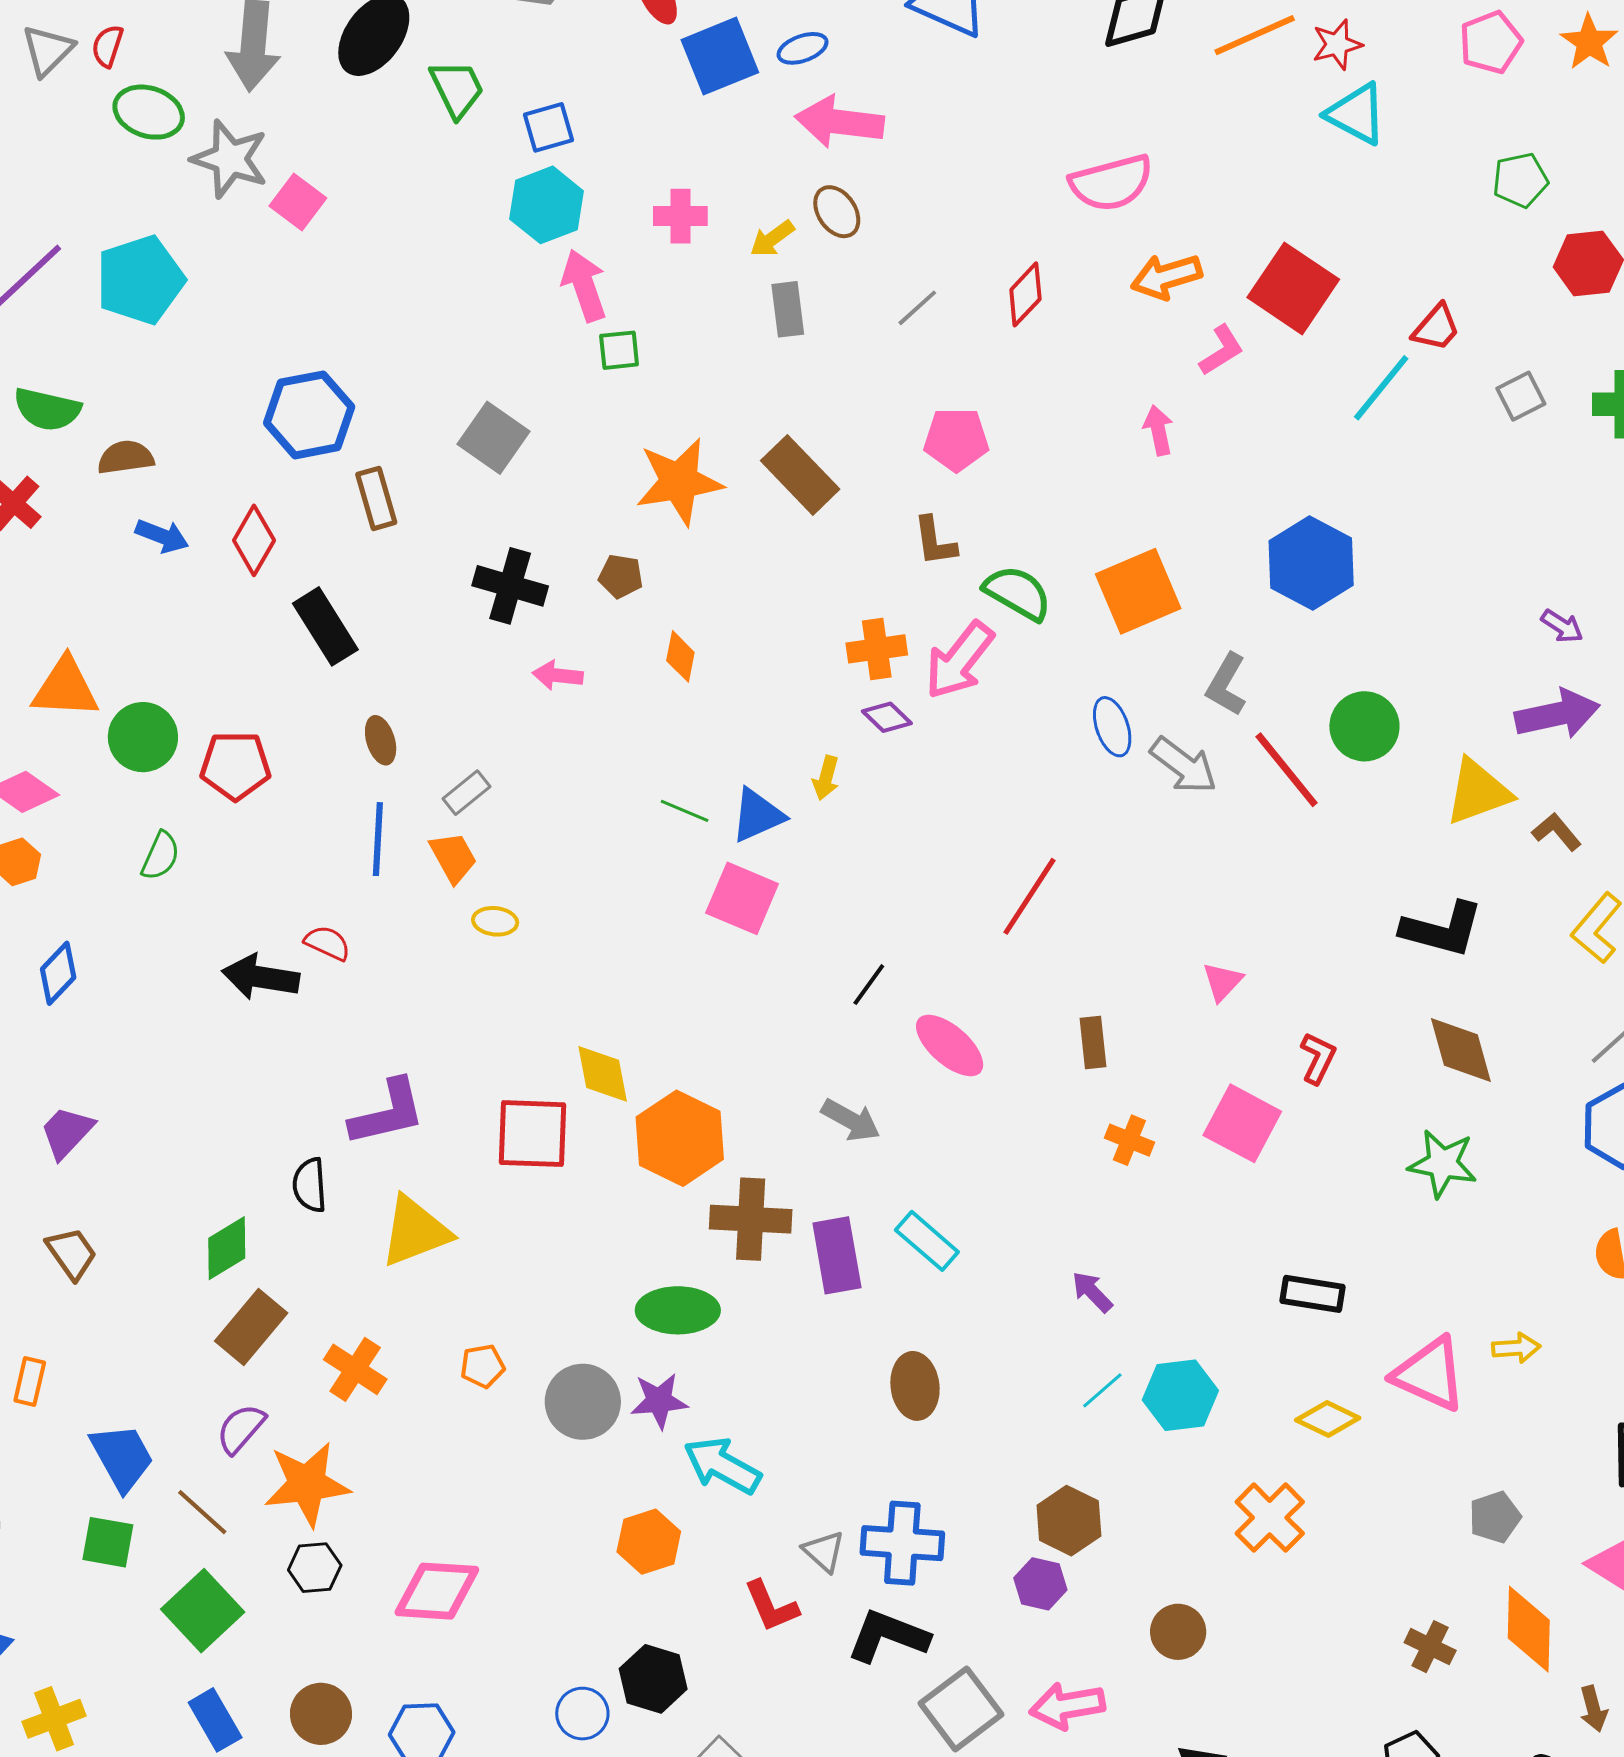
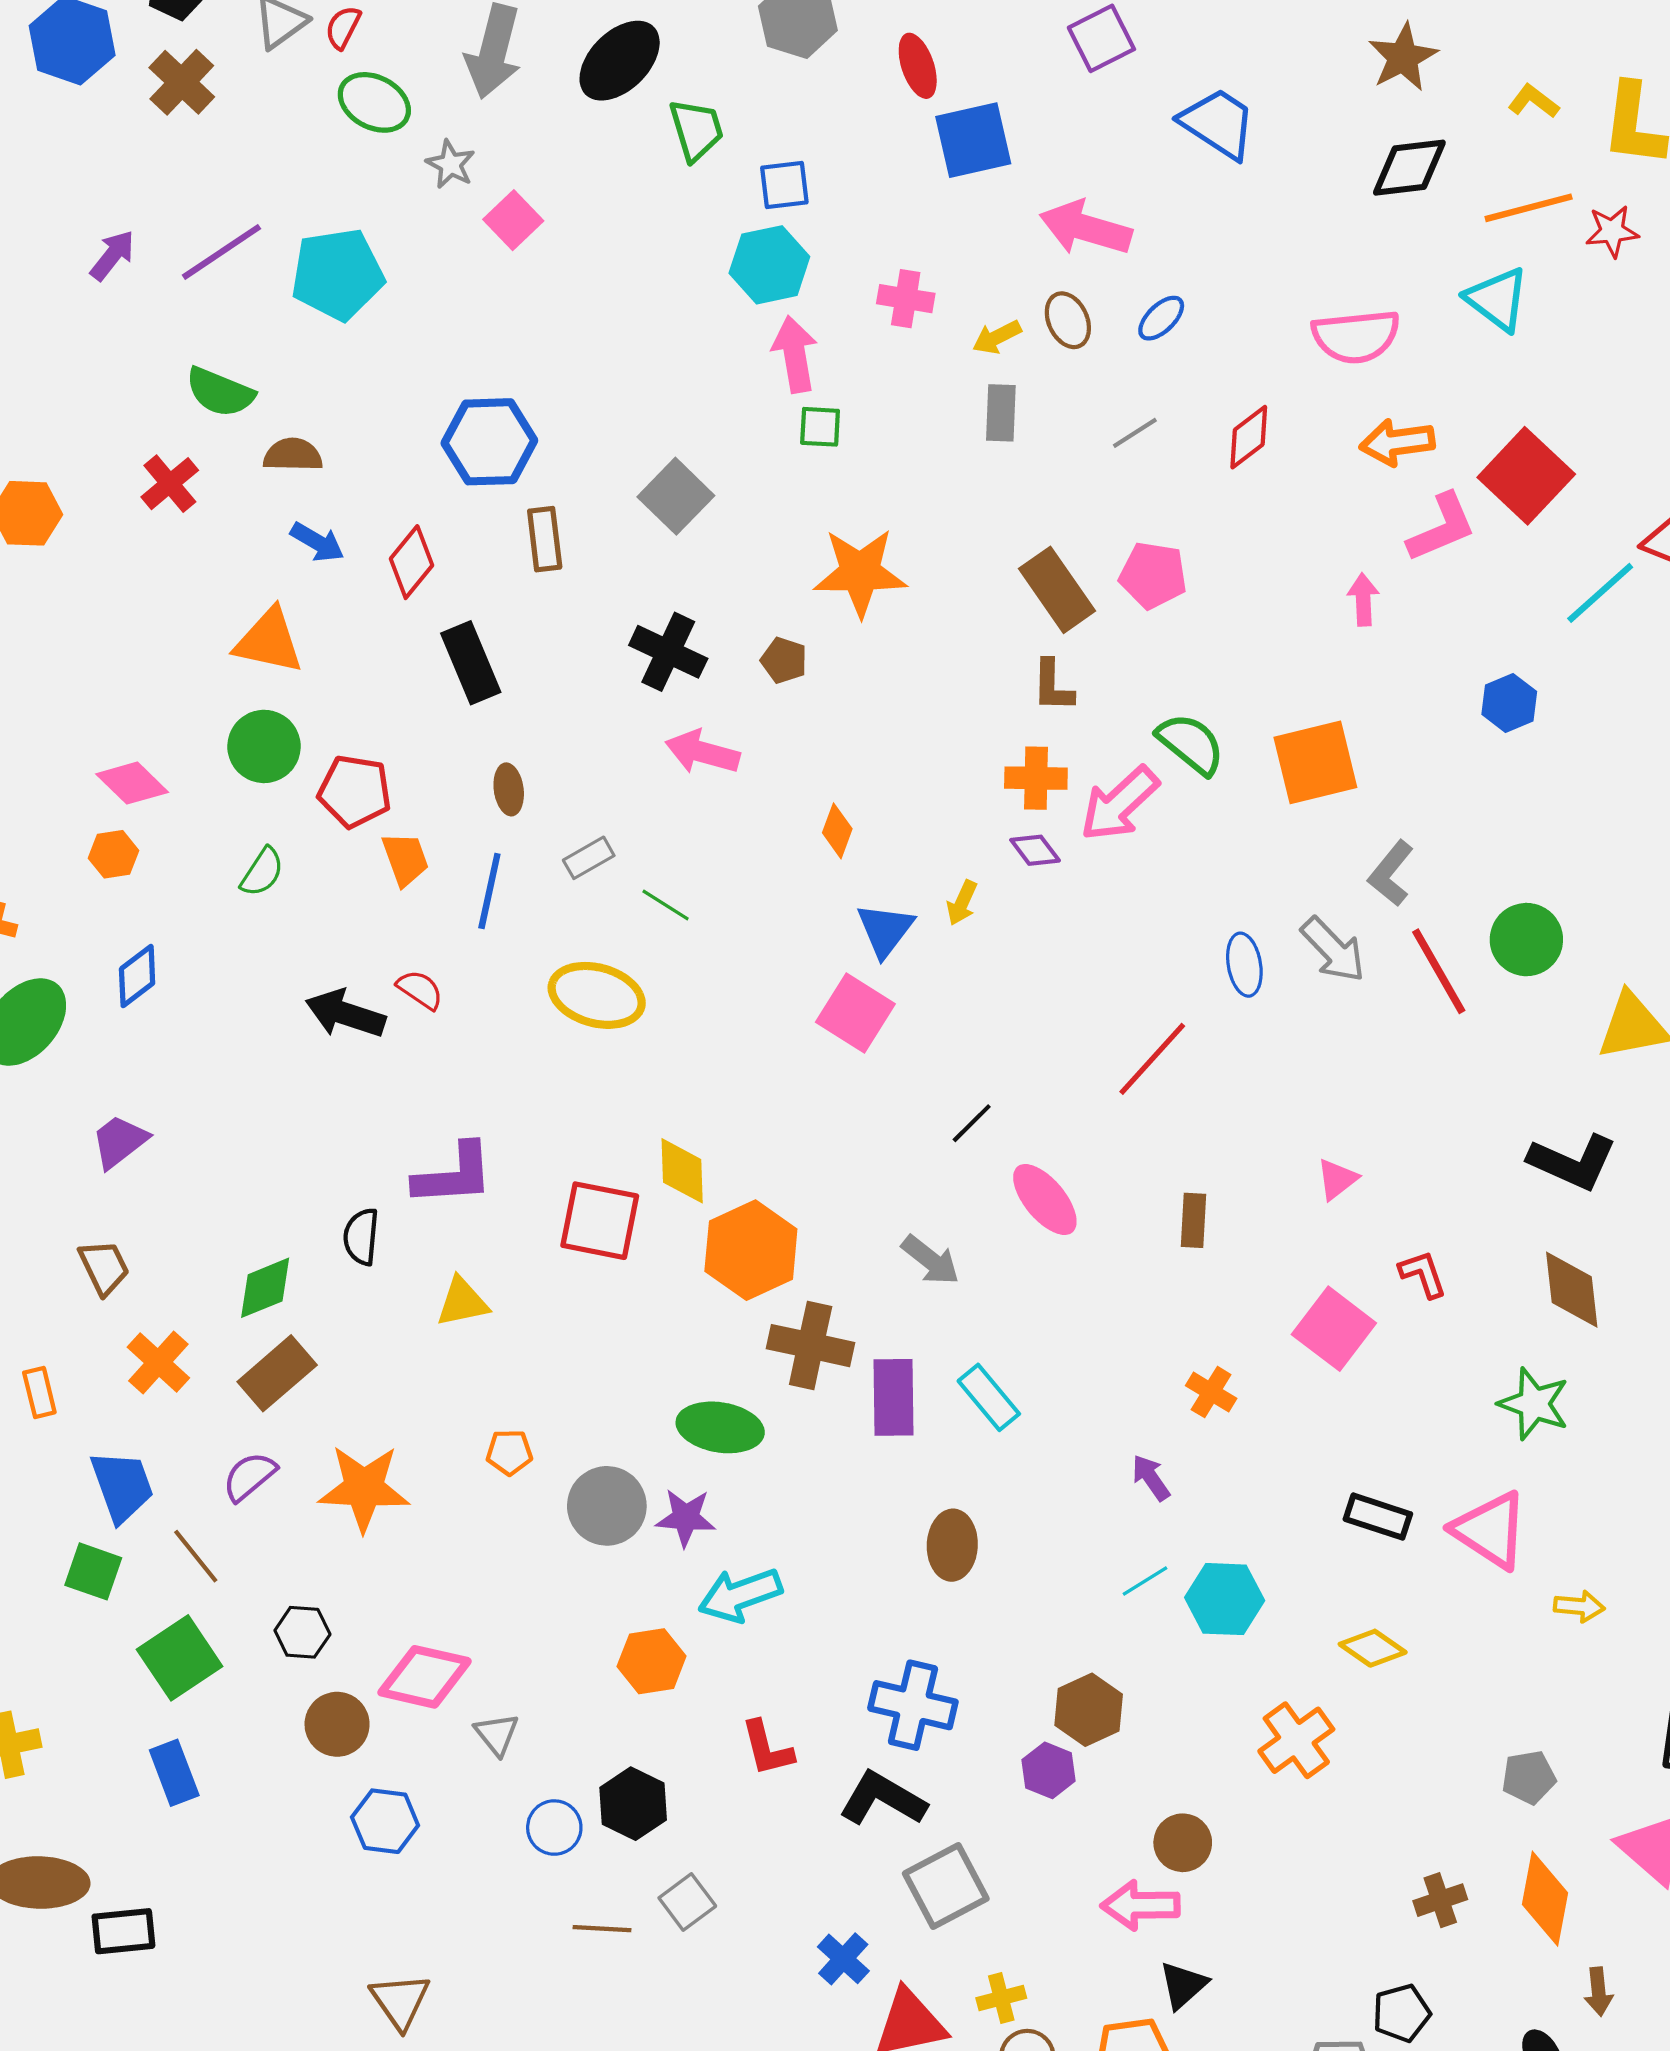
blue ellipse: (803, 48) -> (1161, 318), moved, turned -33
cyan triangle: (1356, 114) -> (1497, 299), moved
gray star: (230, 159) -> (450, 164), size x0.6
pink L-shape: (1221, 350) -> (1442, 528), size x1.4
brown rectangle: (800, 475) -> (1057, 590), moved
brown L-shape: (935, 541) -> (1053, 686), moved
blue hexagon: (1311, 563) -> (1509, 703), moved, size x0.6
orange diamond: (680, 656) -> (837, 831), moved
pink arrow: (558, 675) -> (702, 752), size x1.4
orange triangle: (65, 688) -> (269, 641), moved
blue ellipse: (1112, 727) -> (1244, 965), moved
green line: (685, 811) -> (666, 905), moved
blue triangle: (757, 815) -> (885, 930), turned -38
orange trapezoid: (453, 857) -> (405, 859), moved
yellow ellipse: (495, 921) -> (597, 995), size x2.0
red L-shape: (1318, 1058) -> (1423, 1274), turned -54
orange cross: (1129, 1140) -> (1211, 1392), moved
yellow triangle: (415, 1231) -> (462, 1302), size x0.7
orange cross: (355, 1369) -> (158, 1362), moved
pink triangle: (1430, 1374) -> (1490, 1530), moved
orange rectangle: (30, 1381) -> (39, 1392), turned -36
cyan arrow: (722, 1466) -> (740, 1595), turned -58
orange star: (307, 1484) -> (364, 1488), moved
gray triangle: (824, 1551) -> (497, 1734), moved
brown cross: (1430, 1647) -> (1440, 1900), turned 36
pink arrow: (1067, 1706) -> (1140, 1905), moved
brown circle: (321, 1714) -> (337, 1724), moved

